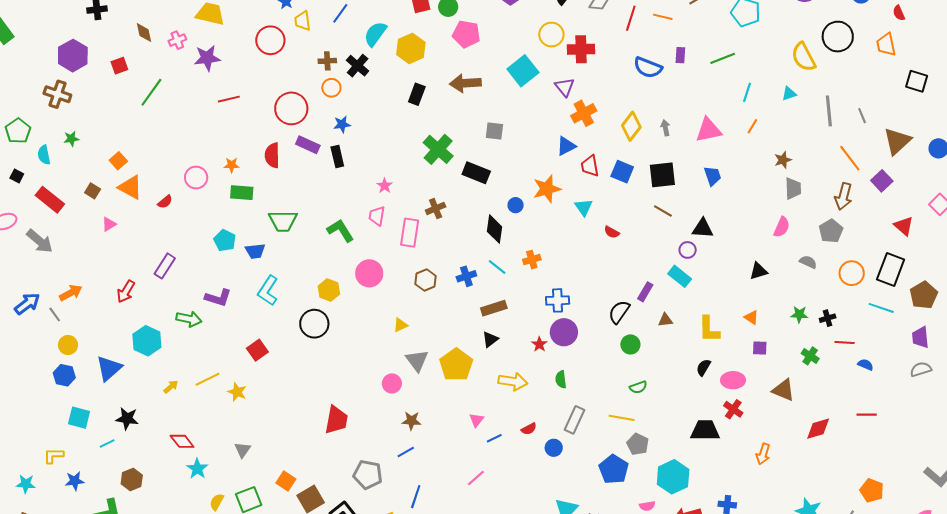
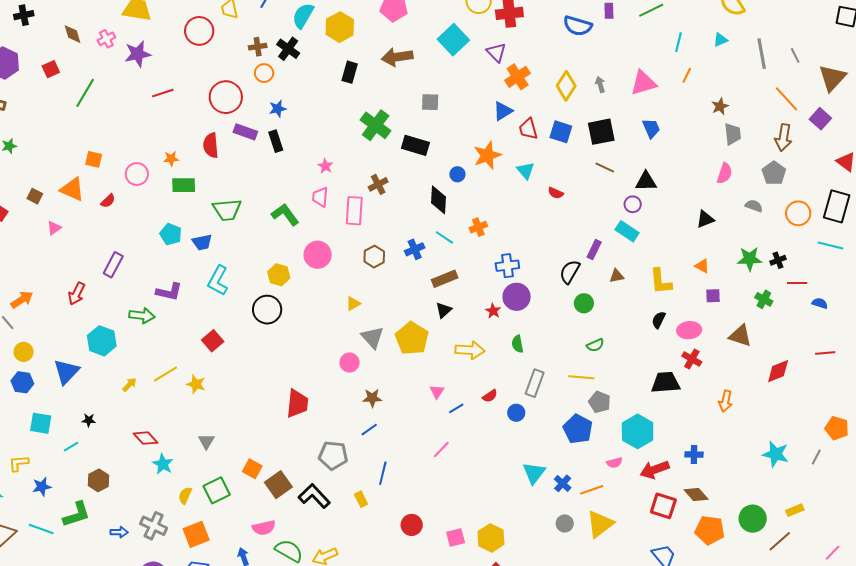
orange square: (118, 161) -> (94, 159), moved, turned -30
green star: (799, 314) -> (750, 259), size x1.4
black star: (127, 419) -> (89, 420), size x0.6

